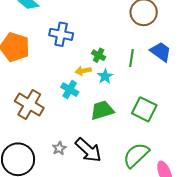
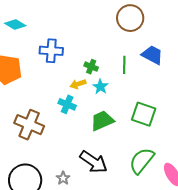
gray star: (59, 148) -> (63, 178), moved

